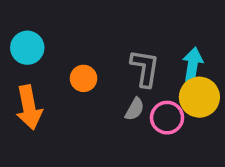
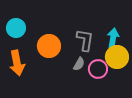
orange circle: (84, 78) -> (49, 46), size x1.5

